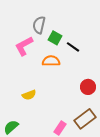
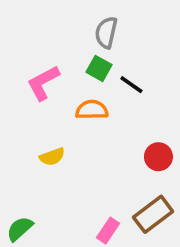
gray semicircle: (39, 25) -> (106, 32), moved
yellow semicircle: (29, 95) -> (52, 157), moved

